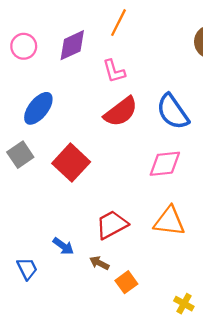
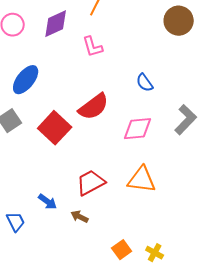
red semicircle: (121, 112) -> (94, 107), moved
blue semicircle: (173, 112) -> (145, 83), size x0.6
orange square: (126, 282) -> (122, 250), moved

